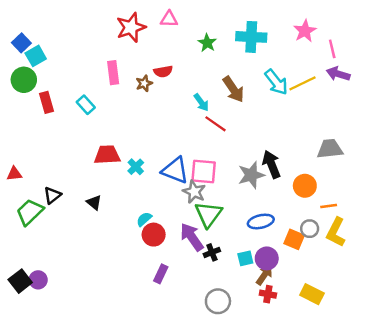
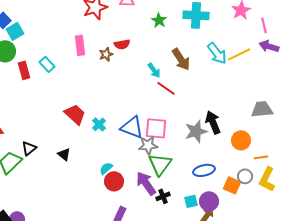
cyan rectangle: (86, 105) -> (47, 64), moved
red trapezoid: (107, 155) -> (75, 114), turned 45
gray star: (194, 192) -> (148, 145), turned -30

